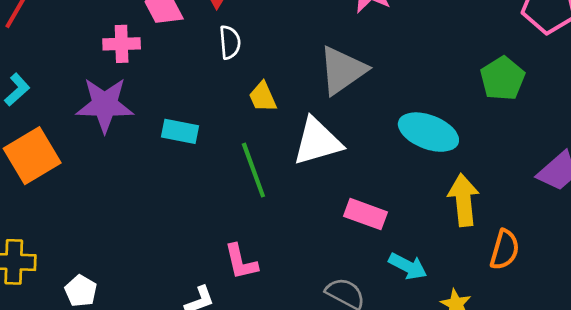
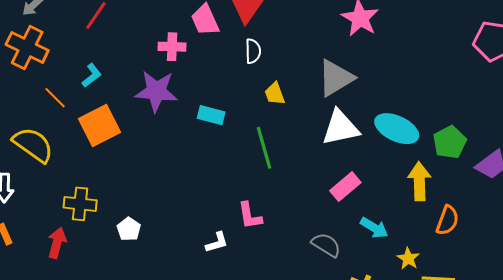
green pentagon: (502, 79) -> (450, 142), moved
white triangle: (317, 142) -> (341, 128), moved
pink rectangle: (365, 214) -> (345, 187), turned -64

